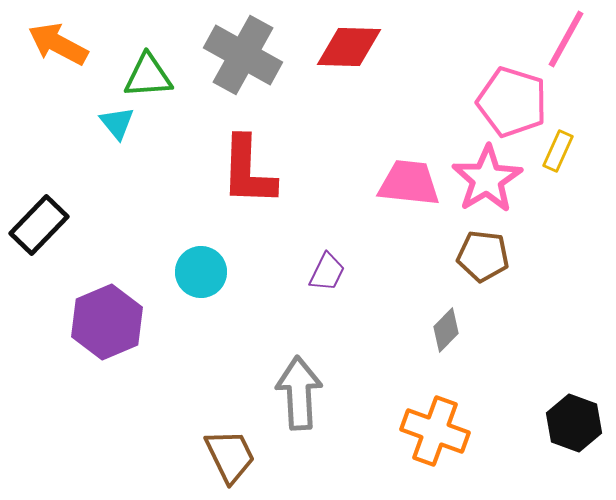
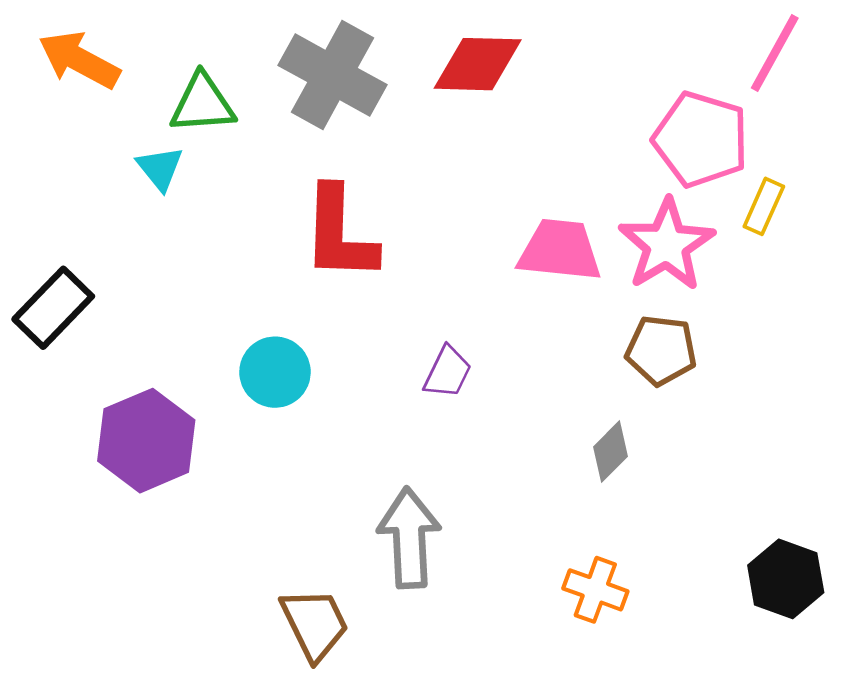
orange cross: (435, 431) -> (595, 590), size x0.7

